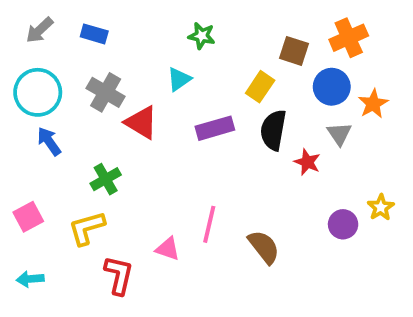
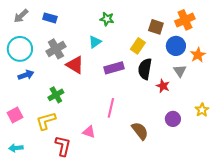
gray cross: (106, 92) -> (56, 49), turned 30
blue arrow: (49, 141) -> (26, 75), turned 105
pink line: (209, 224) -> (111, 108), moved
purple circle: (343, 224) -> (173, 119), moved

